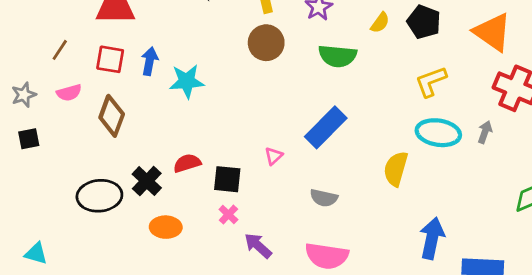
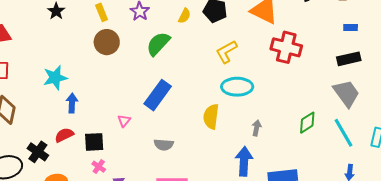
green semicircle: (338, 56) -> (158, 44), turned 136
blue arrow: (150, 61) -> (72, 103), moved
gray arrow: (485, 132) -> (257, 128), moved

